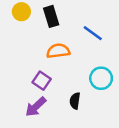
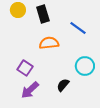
purple square: (42, 81) -> (25, 68), moved
black semicircle: (75, 101) -> (63, 85), turned 32

